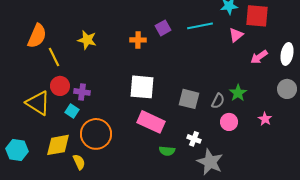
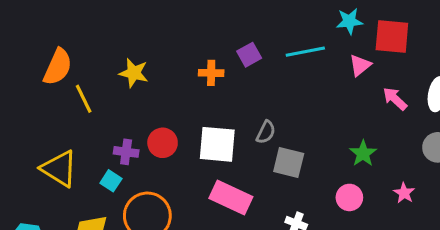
pink arrow: (259, 57) -> (395, 99), turned 78
red circle: (60, 86) -> (163, 143), moved
gray semicircle: (218, 101) -> (266, 132), moved

